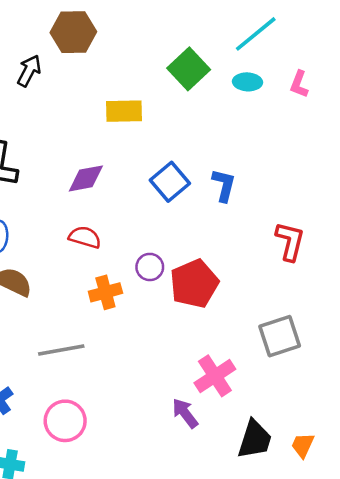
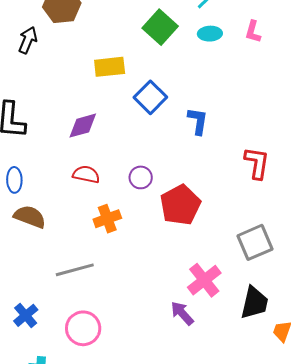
blue square: (170, 182) -> (150, 97), moved
purple circle: (150, 267) -> (141, 177), moved
black trapezoid: (255, 439) -> (254, 303), moved

